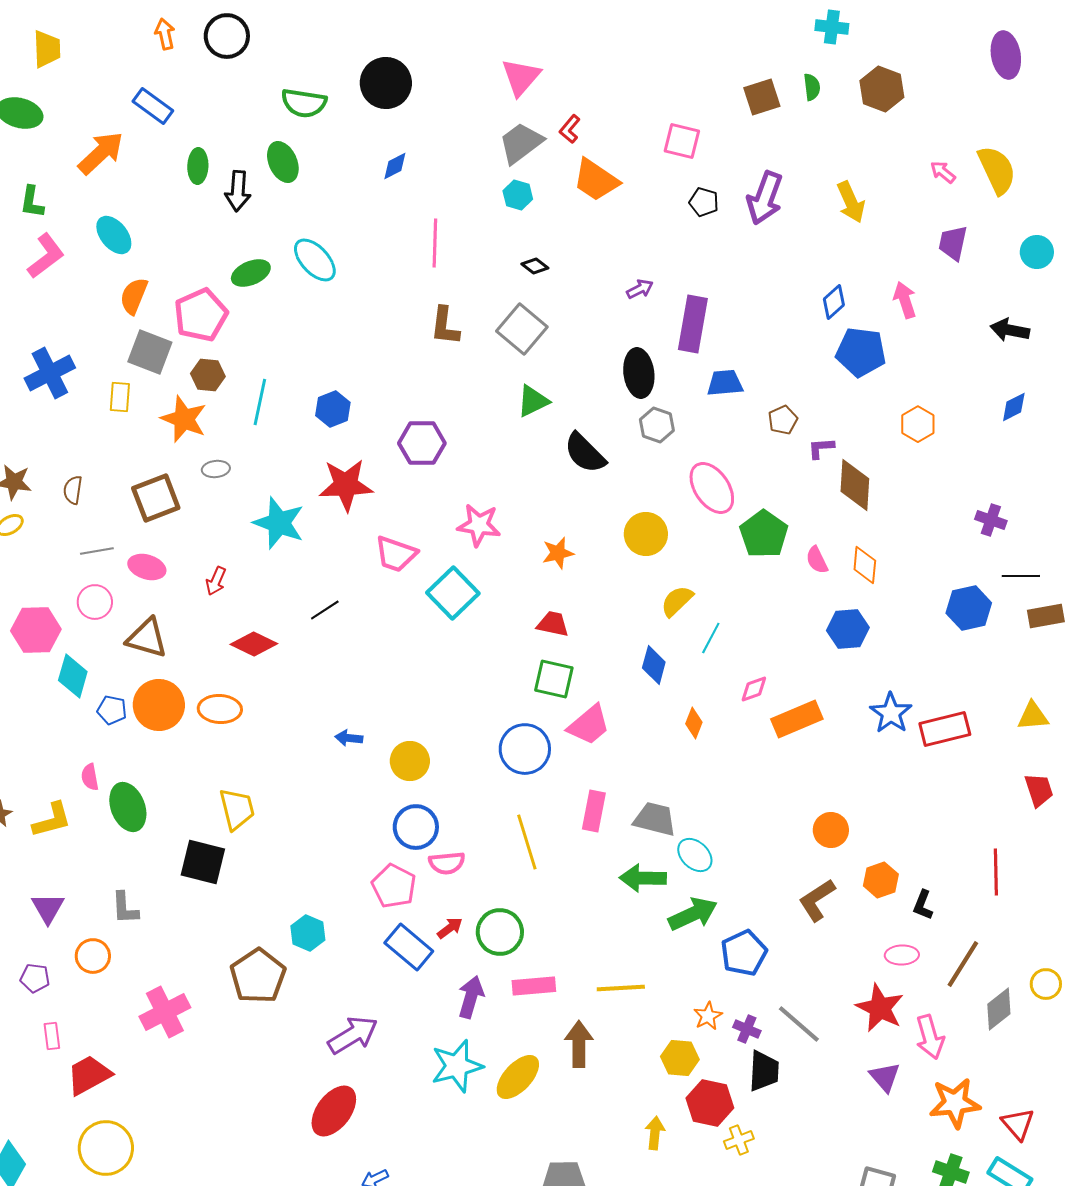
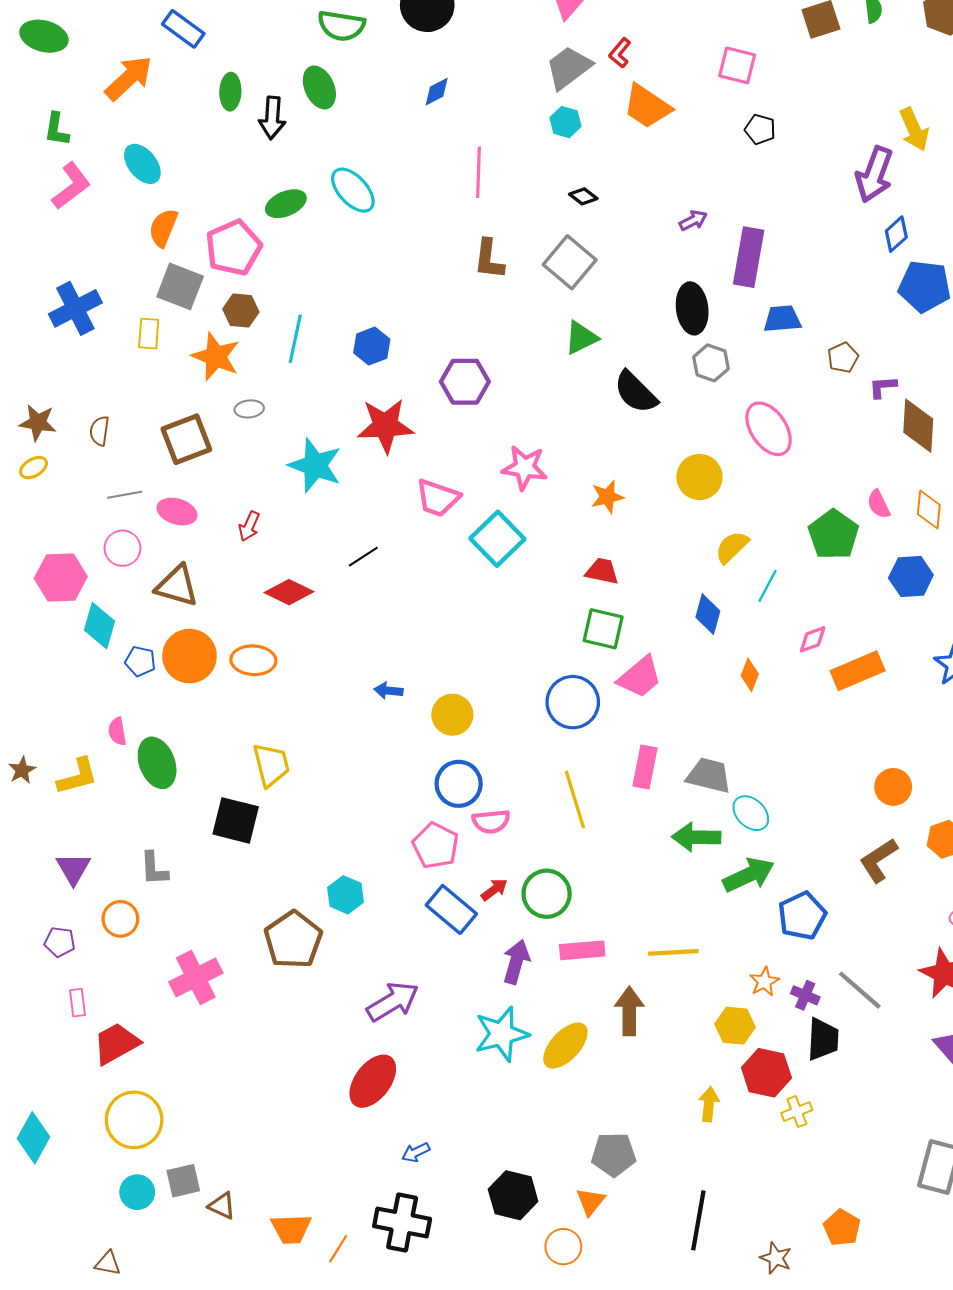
purple arrow: (765, 198) -> (874, 174), moved
green pentagon: (764, 534) -> (833, 535), moved

